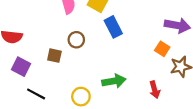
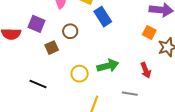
brown square: (54, 56) -> (52, 48), turned -32
purple square: (21, 67) -> (36, 24), moved
yellow circle: (81, 97) -> (80, 74), moved

